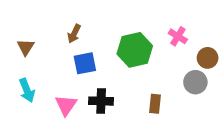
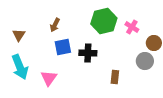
green hexagon: (135, 50) -> (104, 21), moved
cyan arrow: (27, 90) -> (20, 67), size x1.4
black cross: (101, 101) -> (88, 53), moved

